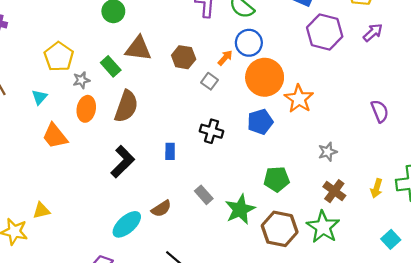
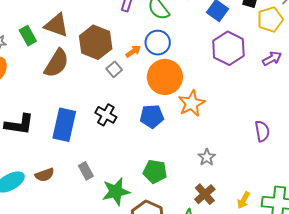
brown hexagon: (184, 57) -> (96, 42), size x1.5
brown semicircle: (126, 106) -> (56, 63), moved
blue rectangle: (170, 151) -> (64, 125), size x2.0
gray star: (328, 152) -> (207, 157), turned -30
black L-shape: (123, 162) -> (19, 124), turned 40

